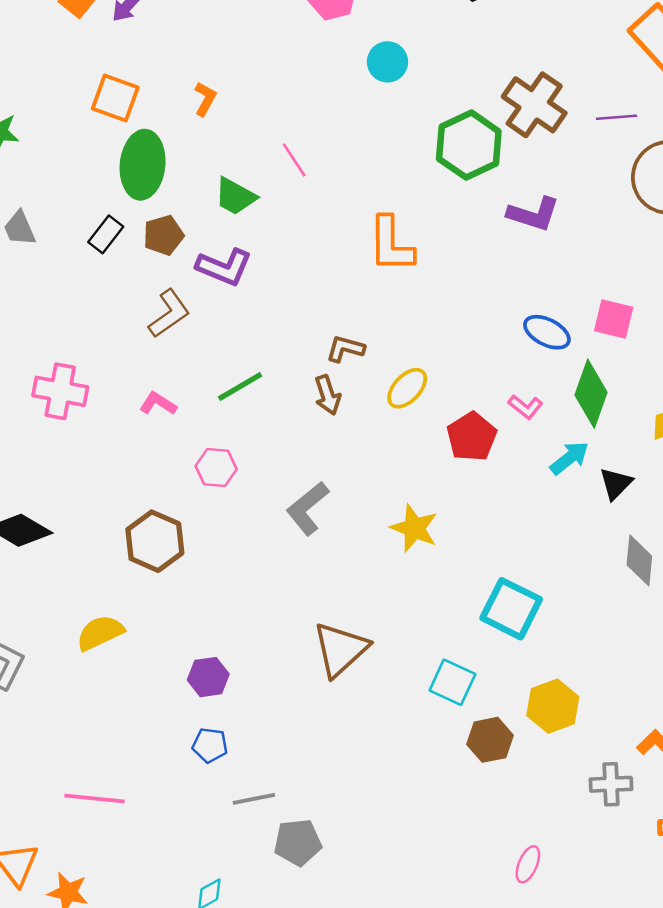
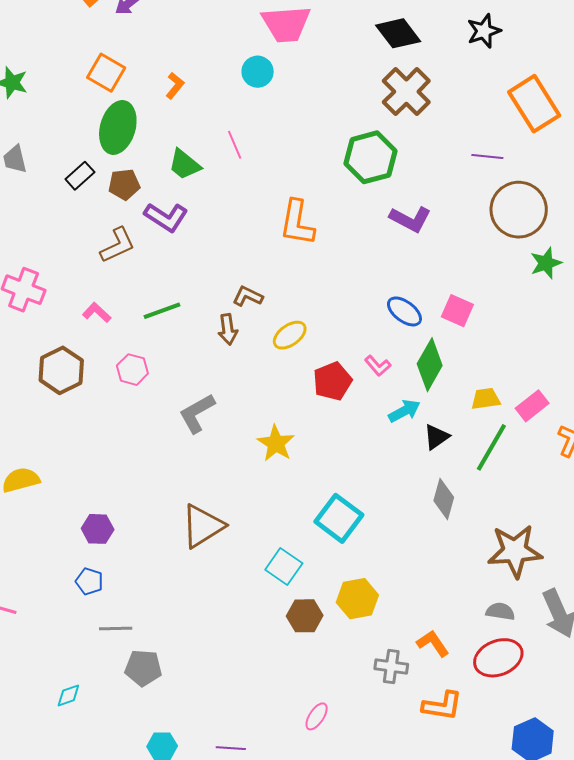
cyan circle: (387, 62) -> (258, 72), moved
brown cross: (534, 105) -> (406, 92), moved
brown hexagon: (155, 541) -> (61, 370), moved

